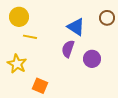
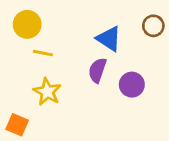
yellow star: (17, 64) -> (47, 92), moved
orange square: (40, 86) -> (17, 125), moved

